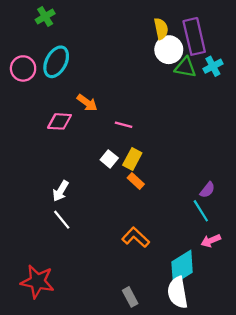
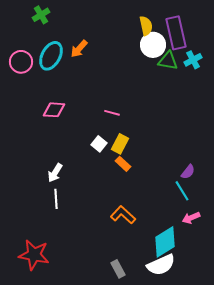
orange arrow: (87, 103) -> (79, 49), moved, turned 96
white line: (62, 220) -> (56, 199), turned 36
white semicircle: (178, 293) -> (161, 265), turned -104

